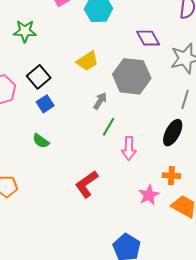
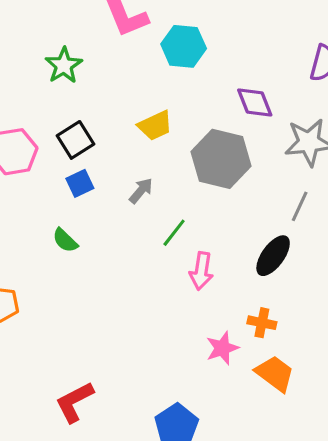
green star: (25, 31) -> (64, 65), turned 30
gray arrow: (100, 101) -> (141, 191), moved
red L-shape: (87, 184) -> (74, 402), moved

